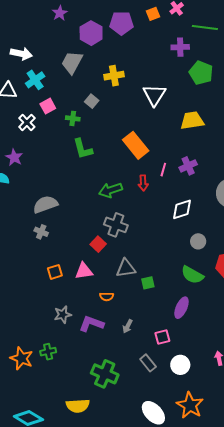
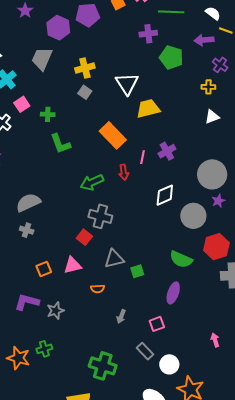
gray square: (92, 101) -> (85, 92), moved
yellow trapezoid: (192, 121) -> (148, 109), moved
gray circle: (198, 241) -> (193, 216), moved, size x1.6
purple L-shape: (91, 324) -> (27, 302), moved
white circle: (180, 365) -> (169, 364), moved

